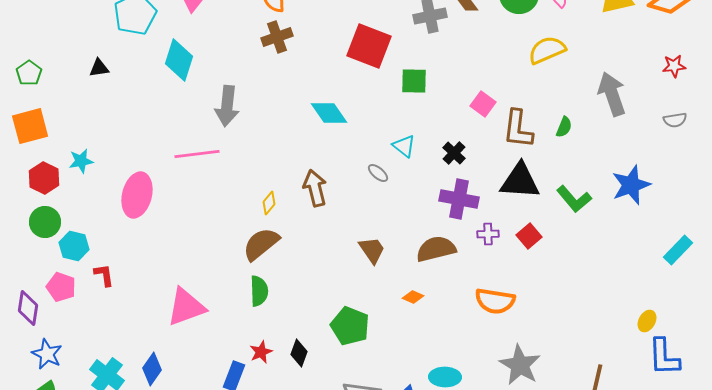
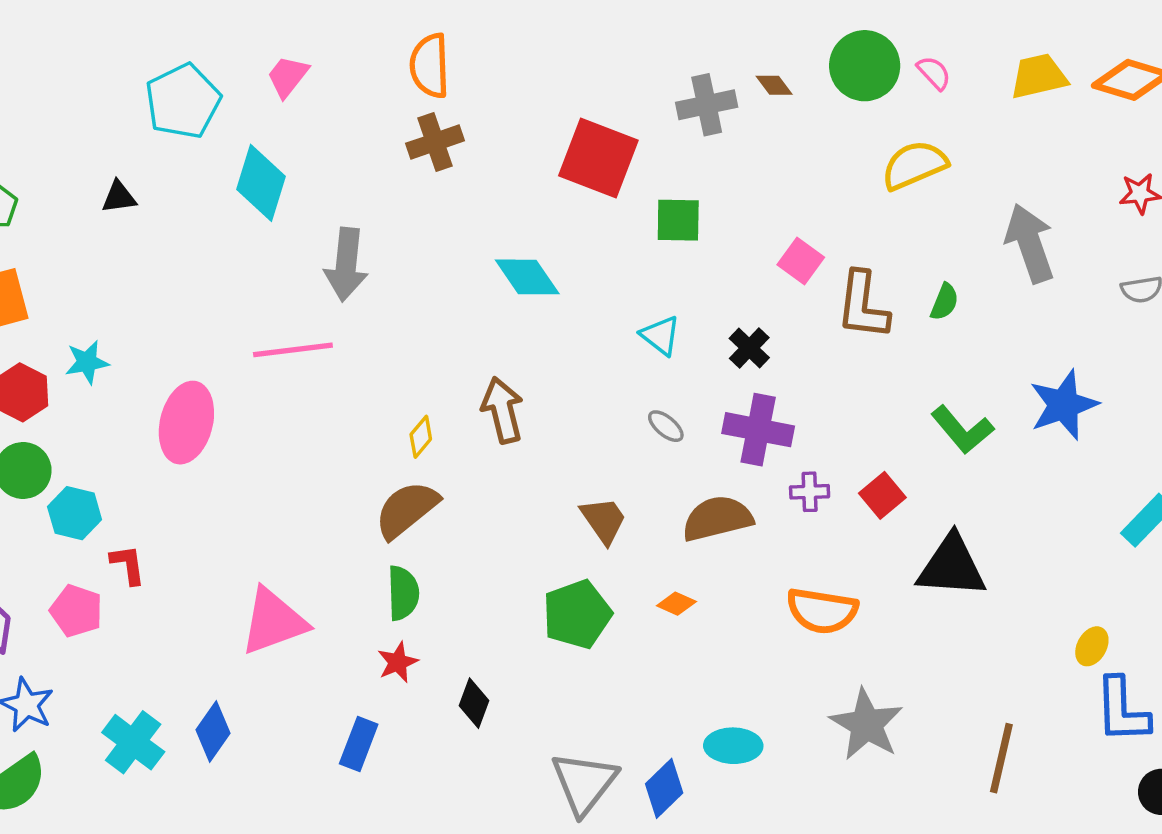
gray ellipse: (378, 173) -> (666, 426), moved
black triangle: (520, 181) -> (952, 566), moved
pink pentagon: (61, 287) -> (76, 611), moved
green pentagon: (350, 326) -> (577, 614), moved, turned 30
red star: (261, 352) -> (398, 662), moved

